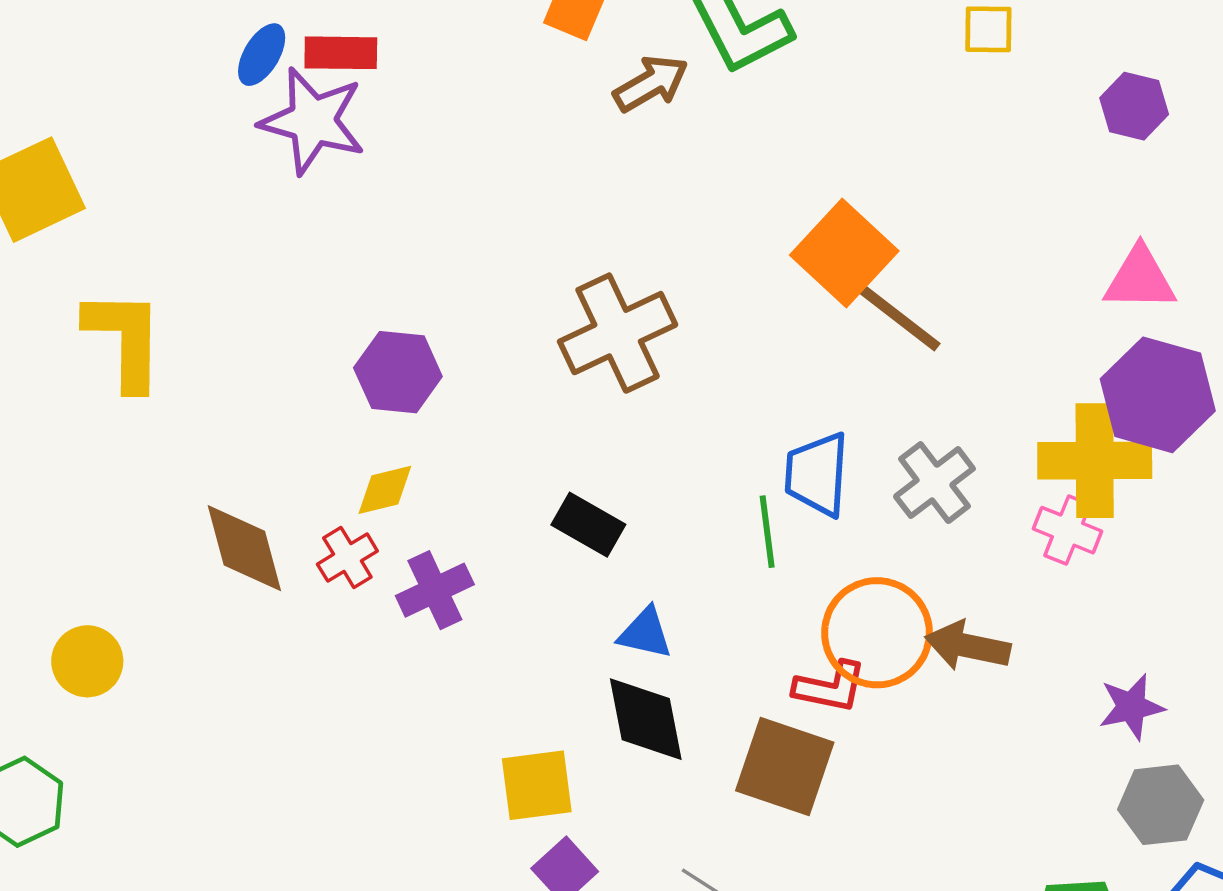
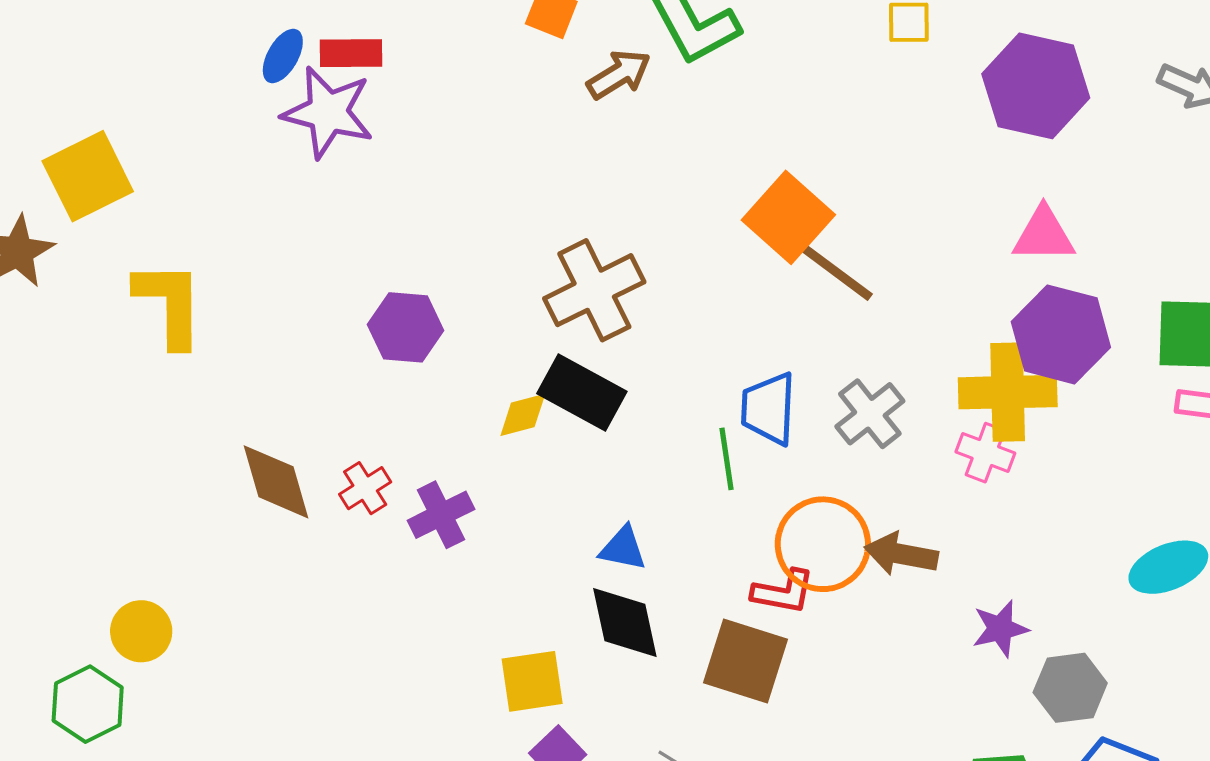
purple hexagon: (1134, 106) -> (1036, 86), size x1.8
yellow diamond: (385, 490) -> (523, 415), moved
black rectangle: (588, 525) -> (582, 392), moved, size x1.4
yellow circle: (87, 661) -> (141, 631), moved
purple star: (1131, 707) -> (1000, 629), moved

